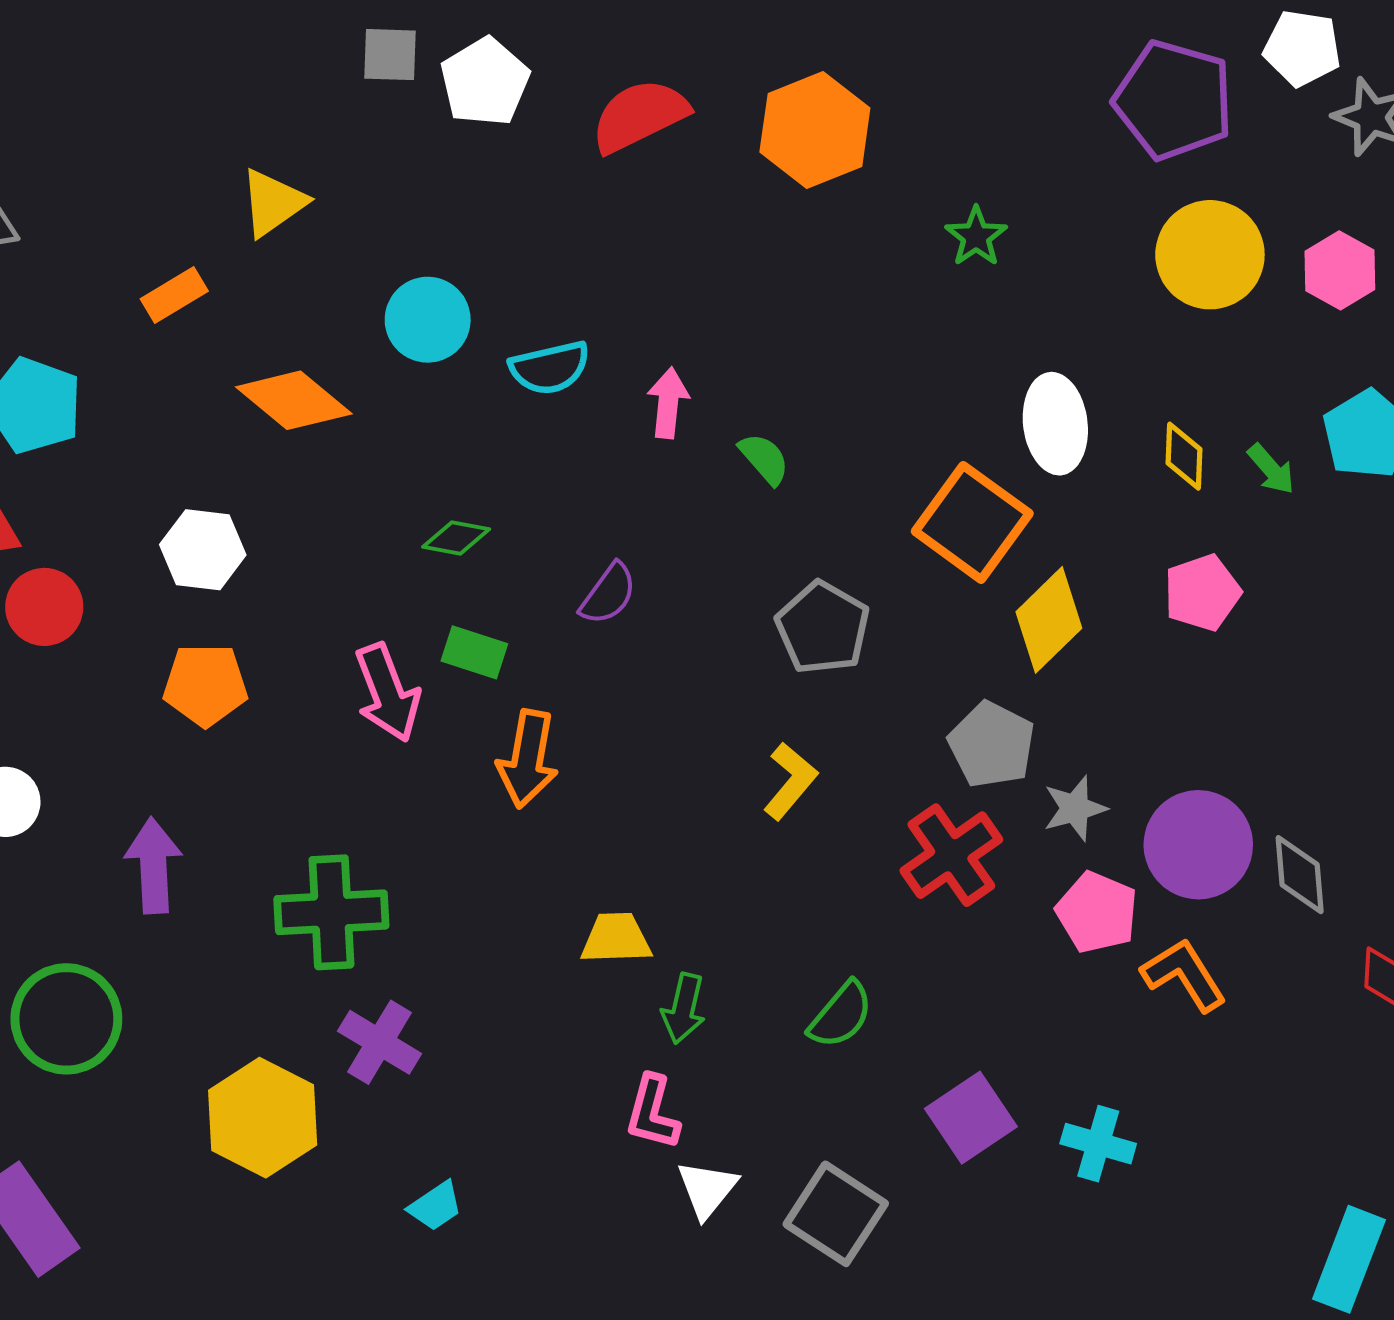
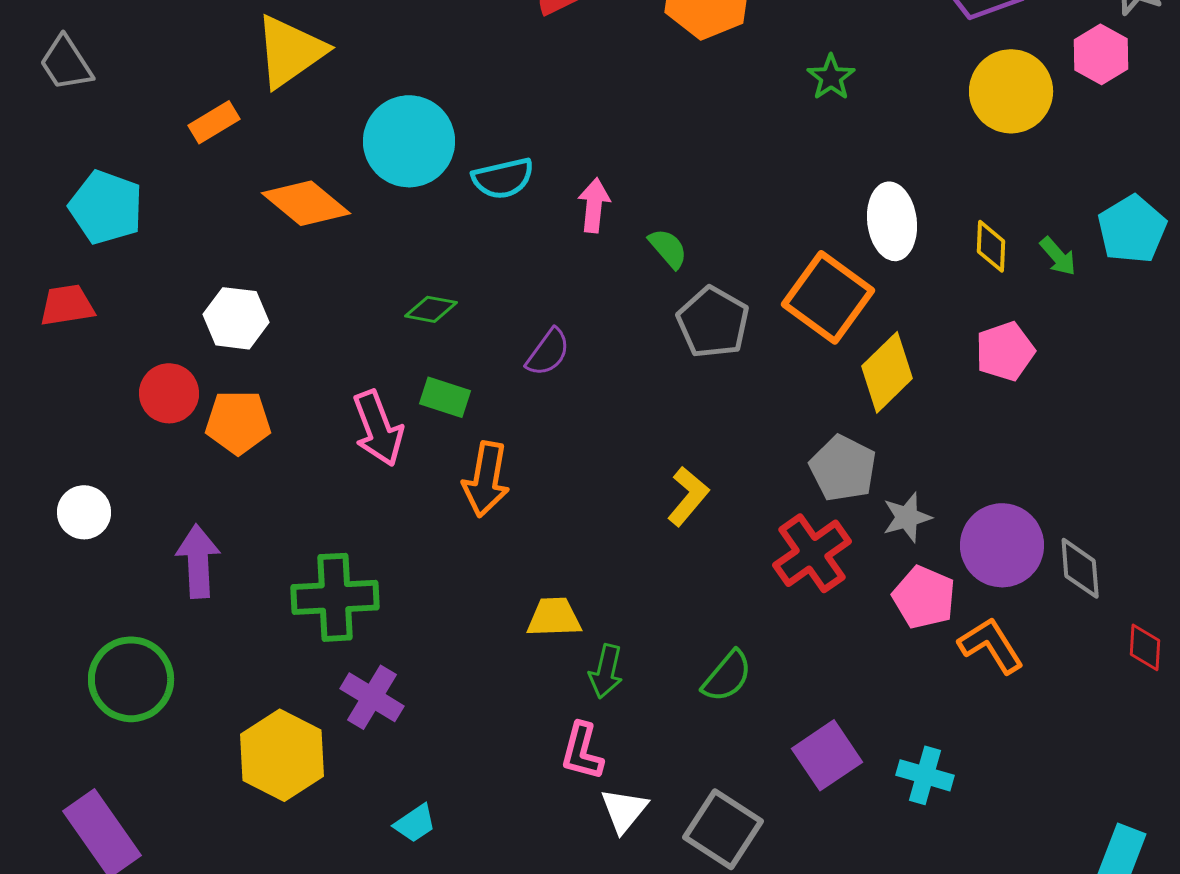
yellow triangle: (273, 203) -> (290, 51), size x1.4
pink hexagon: (1340, 270) -> (1101, 54), moved
cyan circle: (428, 320) -> (409, 141), size x1.4
red circle: (44, 607) -> (169, 393), moved
gray pentagon: (823, 628) -> (713, 322), moved

